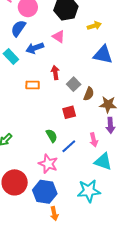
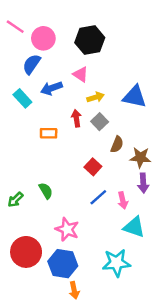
yellow arrow: (94, 26) -> (96, 97), moved
gray square: (74, 84) -> (100, 122), moved
red square: (69, 112) -> (93, 167), turned -32
green semicircle: (52, 136) -> (46, 191), moved
blue line: (69, 146) -> (98, 197), moved

